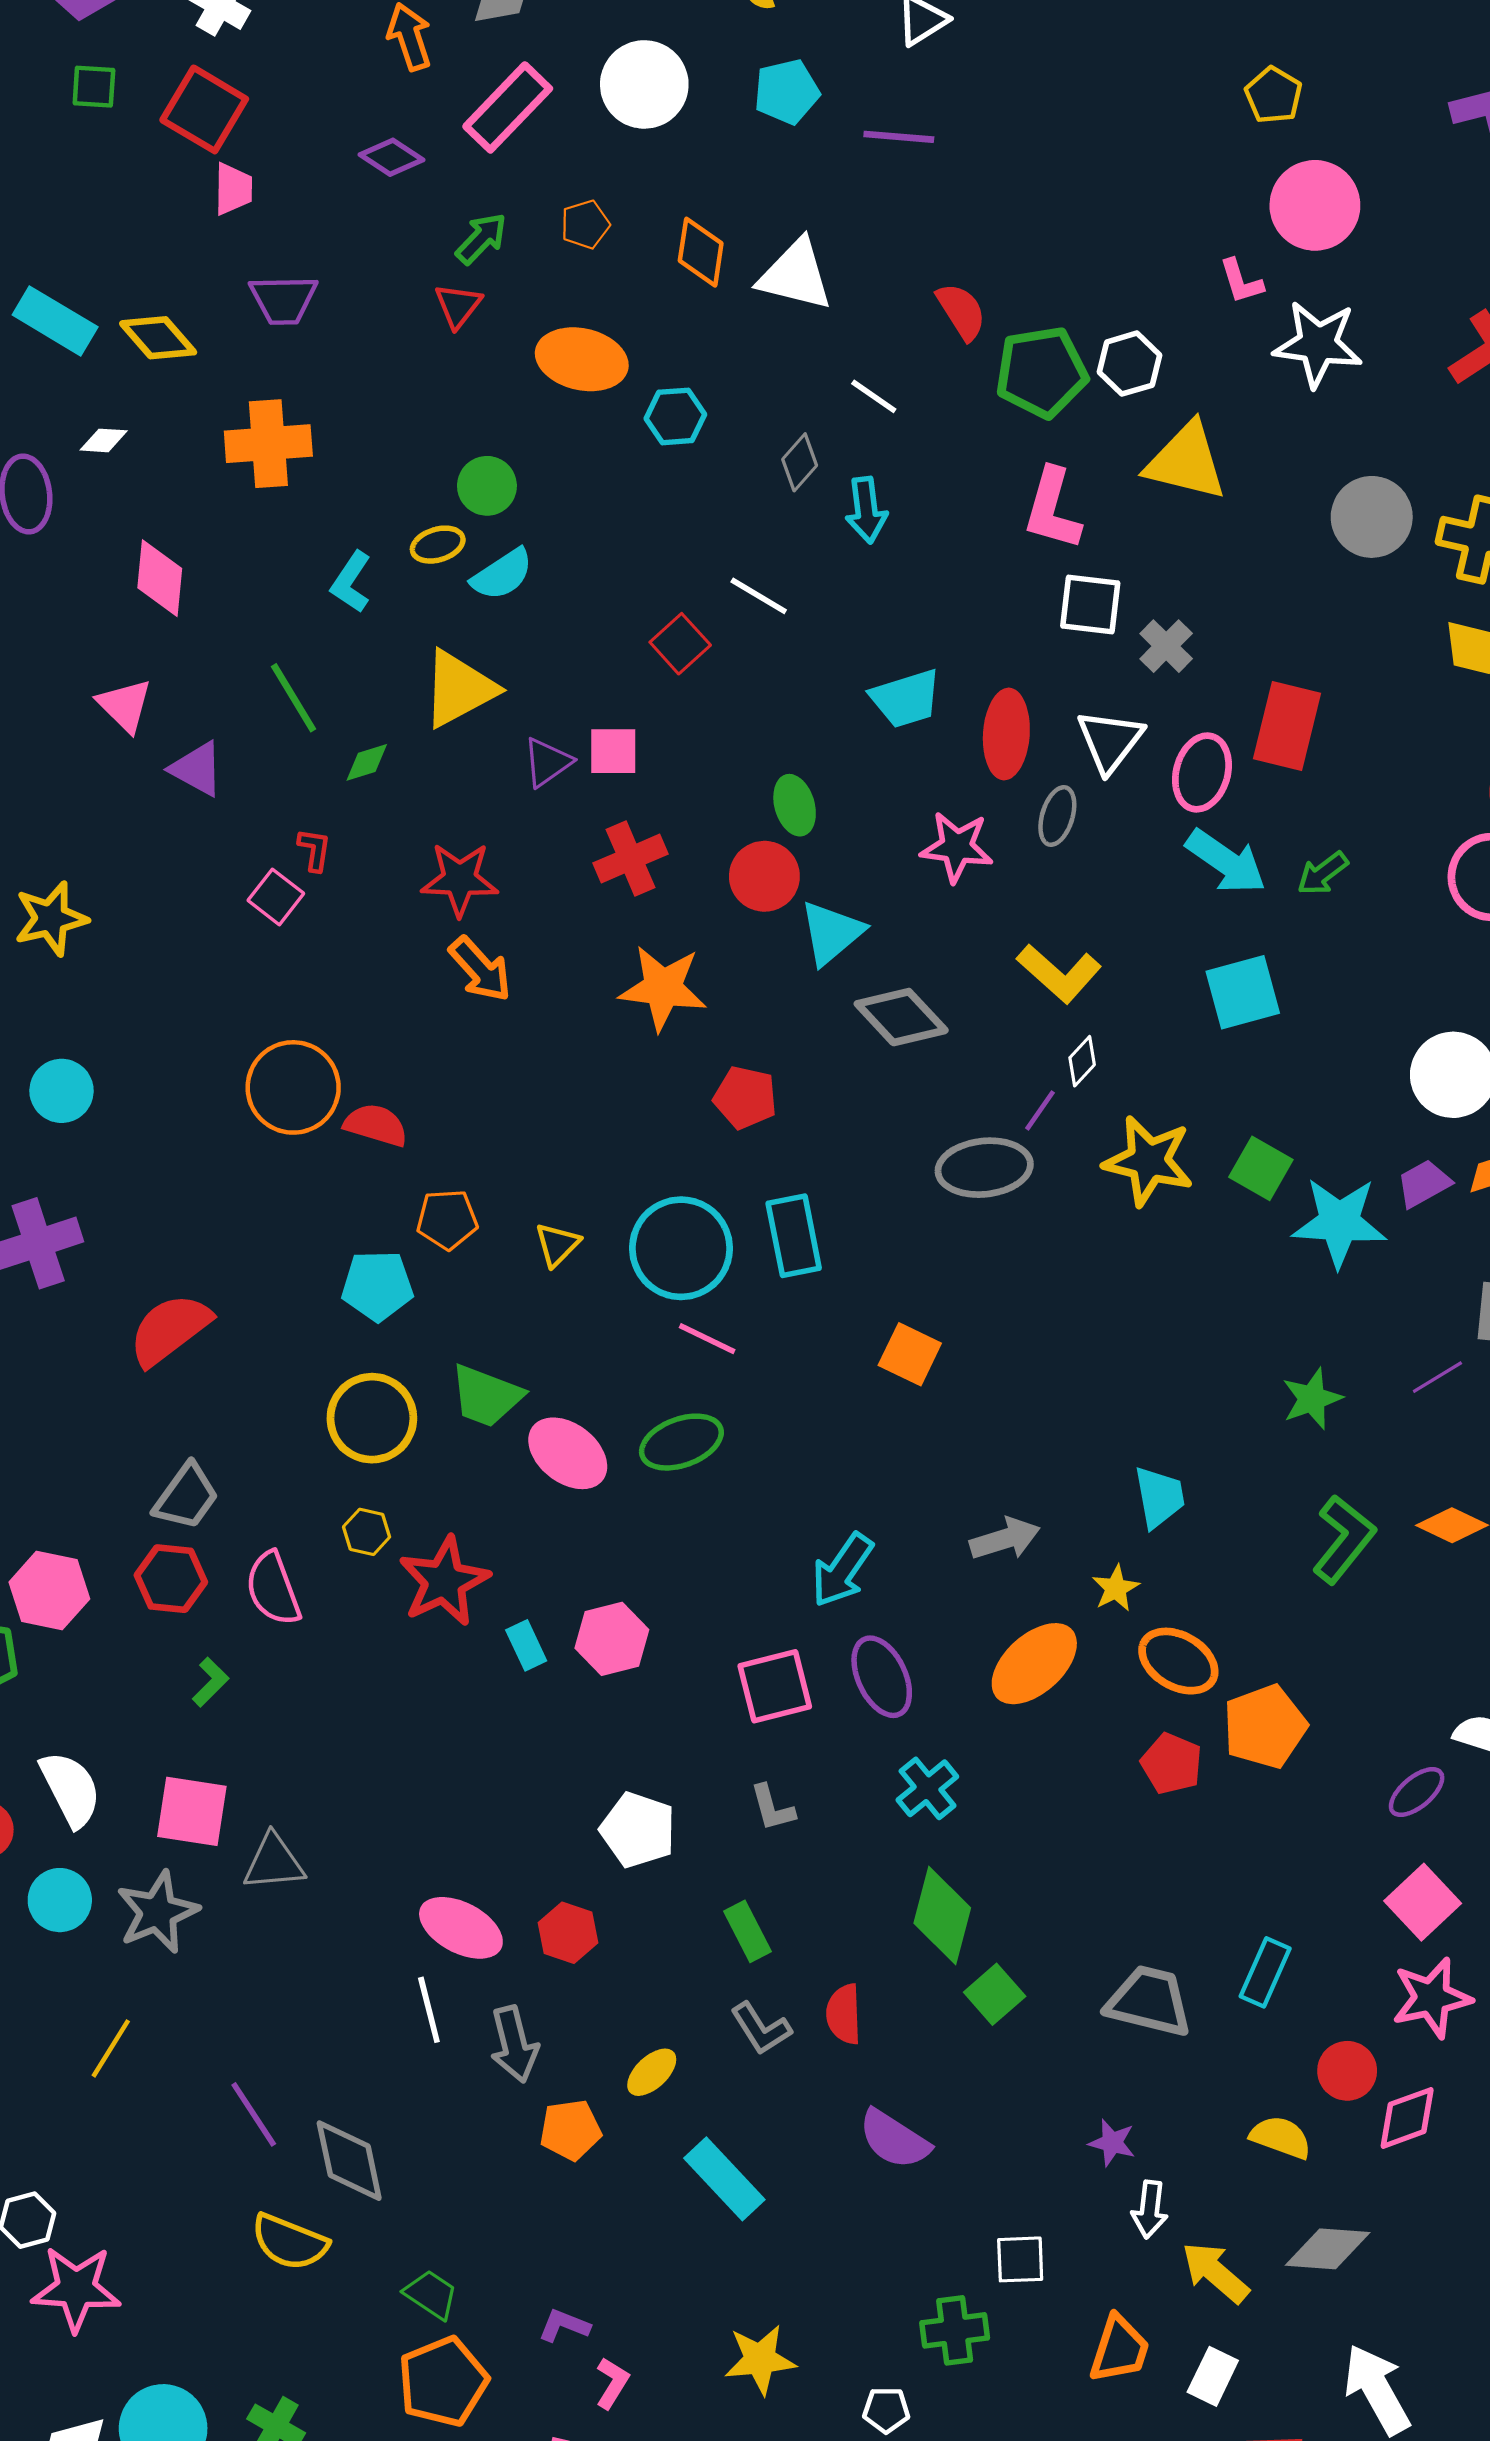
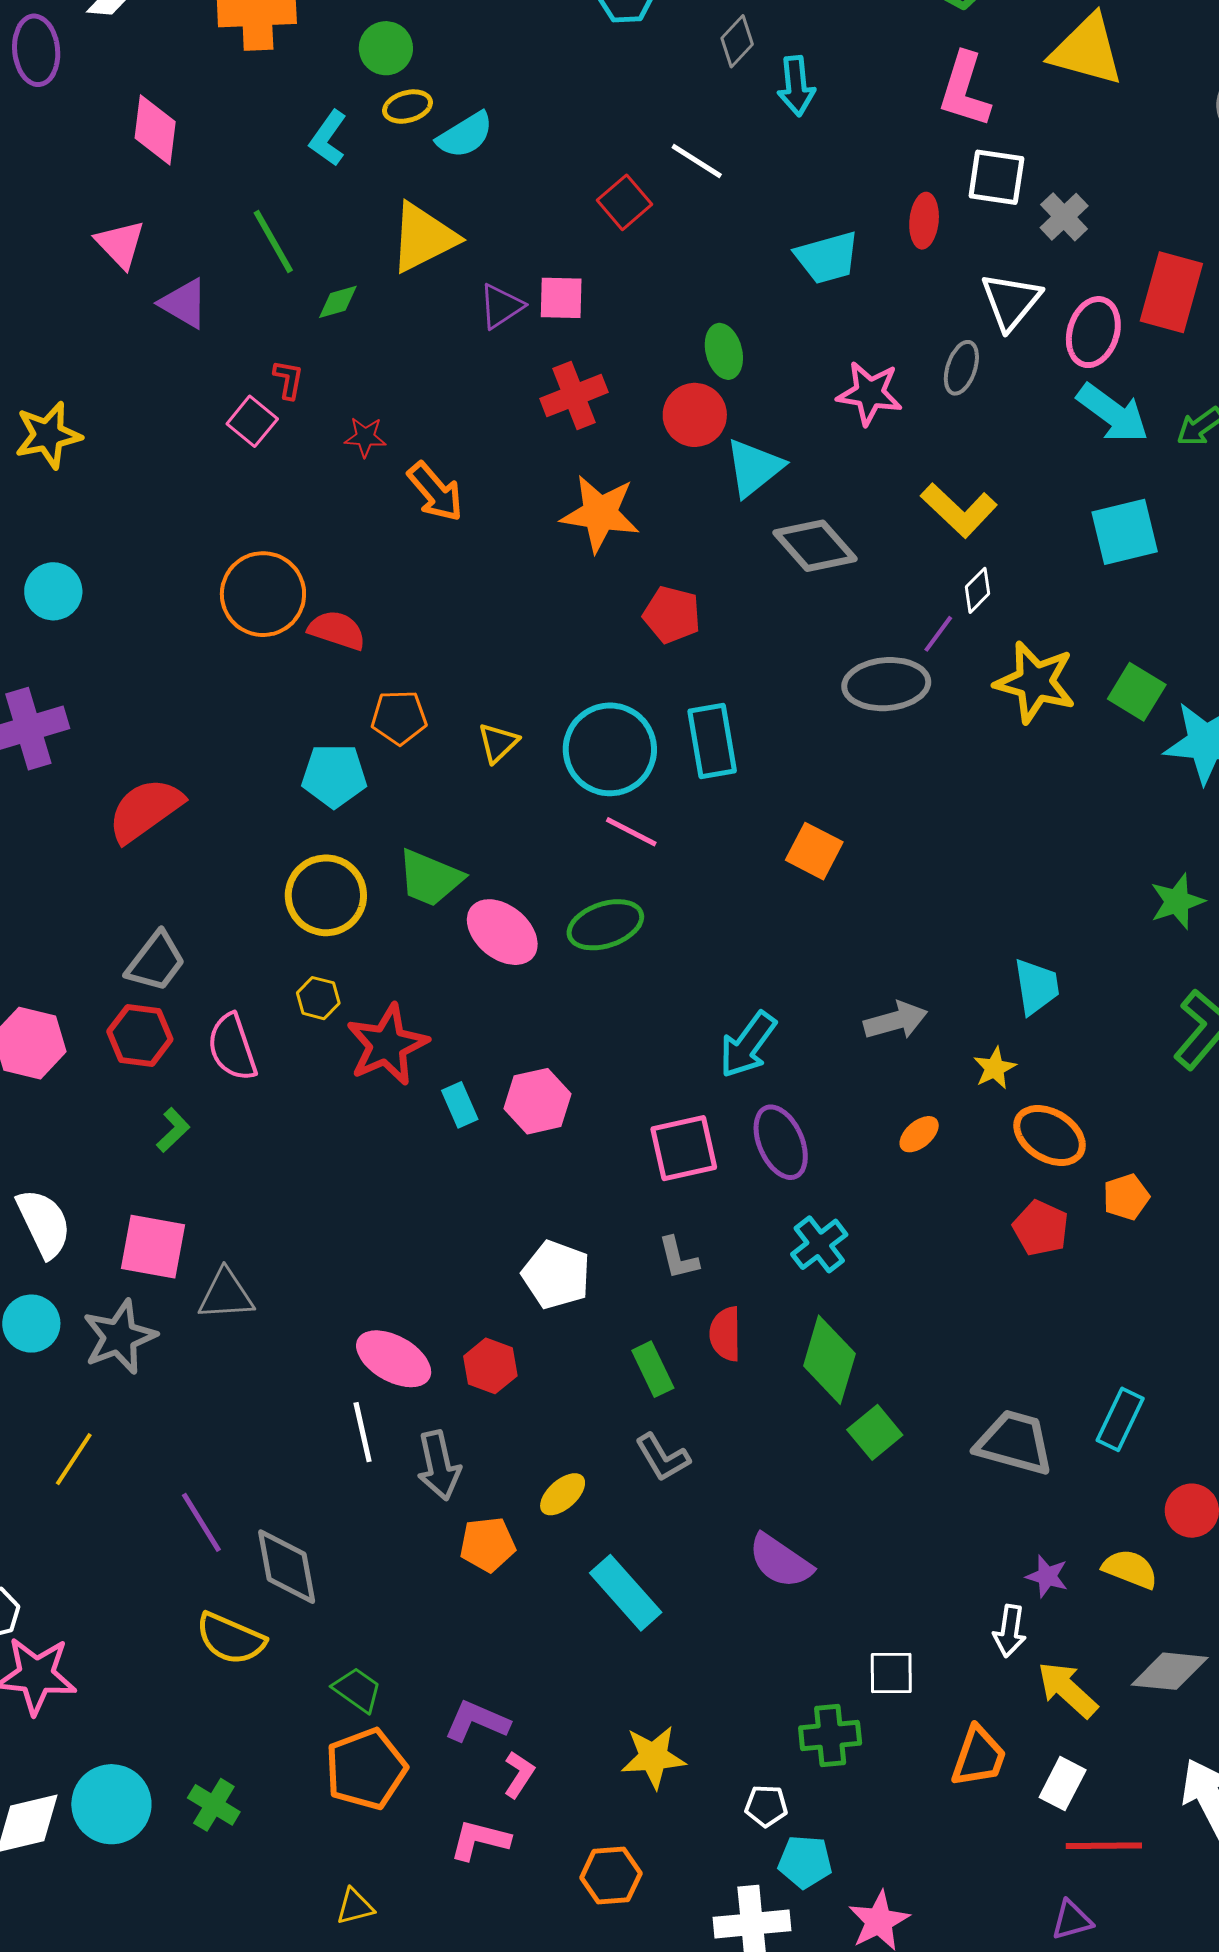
green circle: (487, 486) -> (386, 48), moved
red ellipse: (1006, 734) -> (924, 221), moved, size x0.7
red star: (460, 879) -> (365, 437), moved, size x0.6
orange ellipse: (1034, 1664) -> (919, 1134), size x0.5
orange pentagon: (1265, 1727) -> (1126, 1197), size x0.6
red semicircle: (844, 2014) -> (725, 1334), moved
purple star: (1112, 2143) -> (1047, 1576), moved
purple L-shape: (564, 2325) -> (477, 1721), size x1.4

